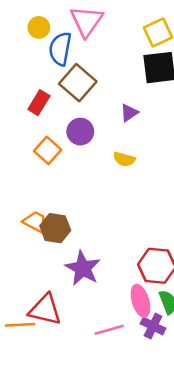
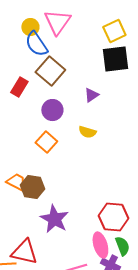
yellow circle: (39, 27) -> (30, 27), moved
blue semicircle: (60, 49) -> (36, 44), turned -44
orange square: (48, 150) -> (46, 142), moved

